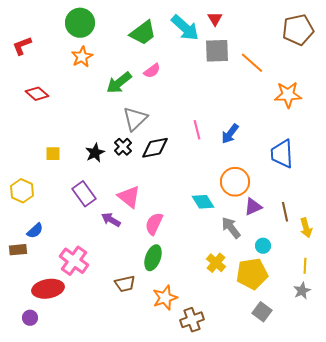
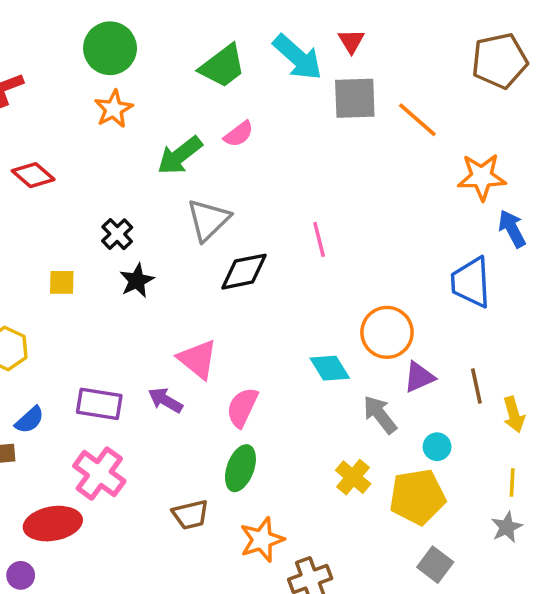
blue arrow: (230, 134) -> (512, 229), moved, turned 115
black cross: (123, 147) -> (117, 234), moved
purple rectangle: (84, 194) -> (99, 404), moved, turned -45

